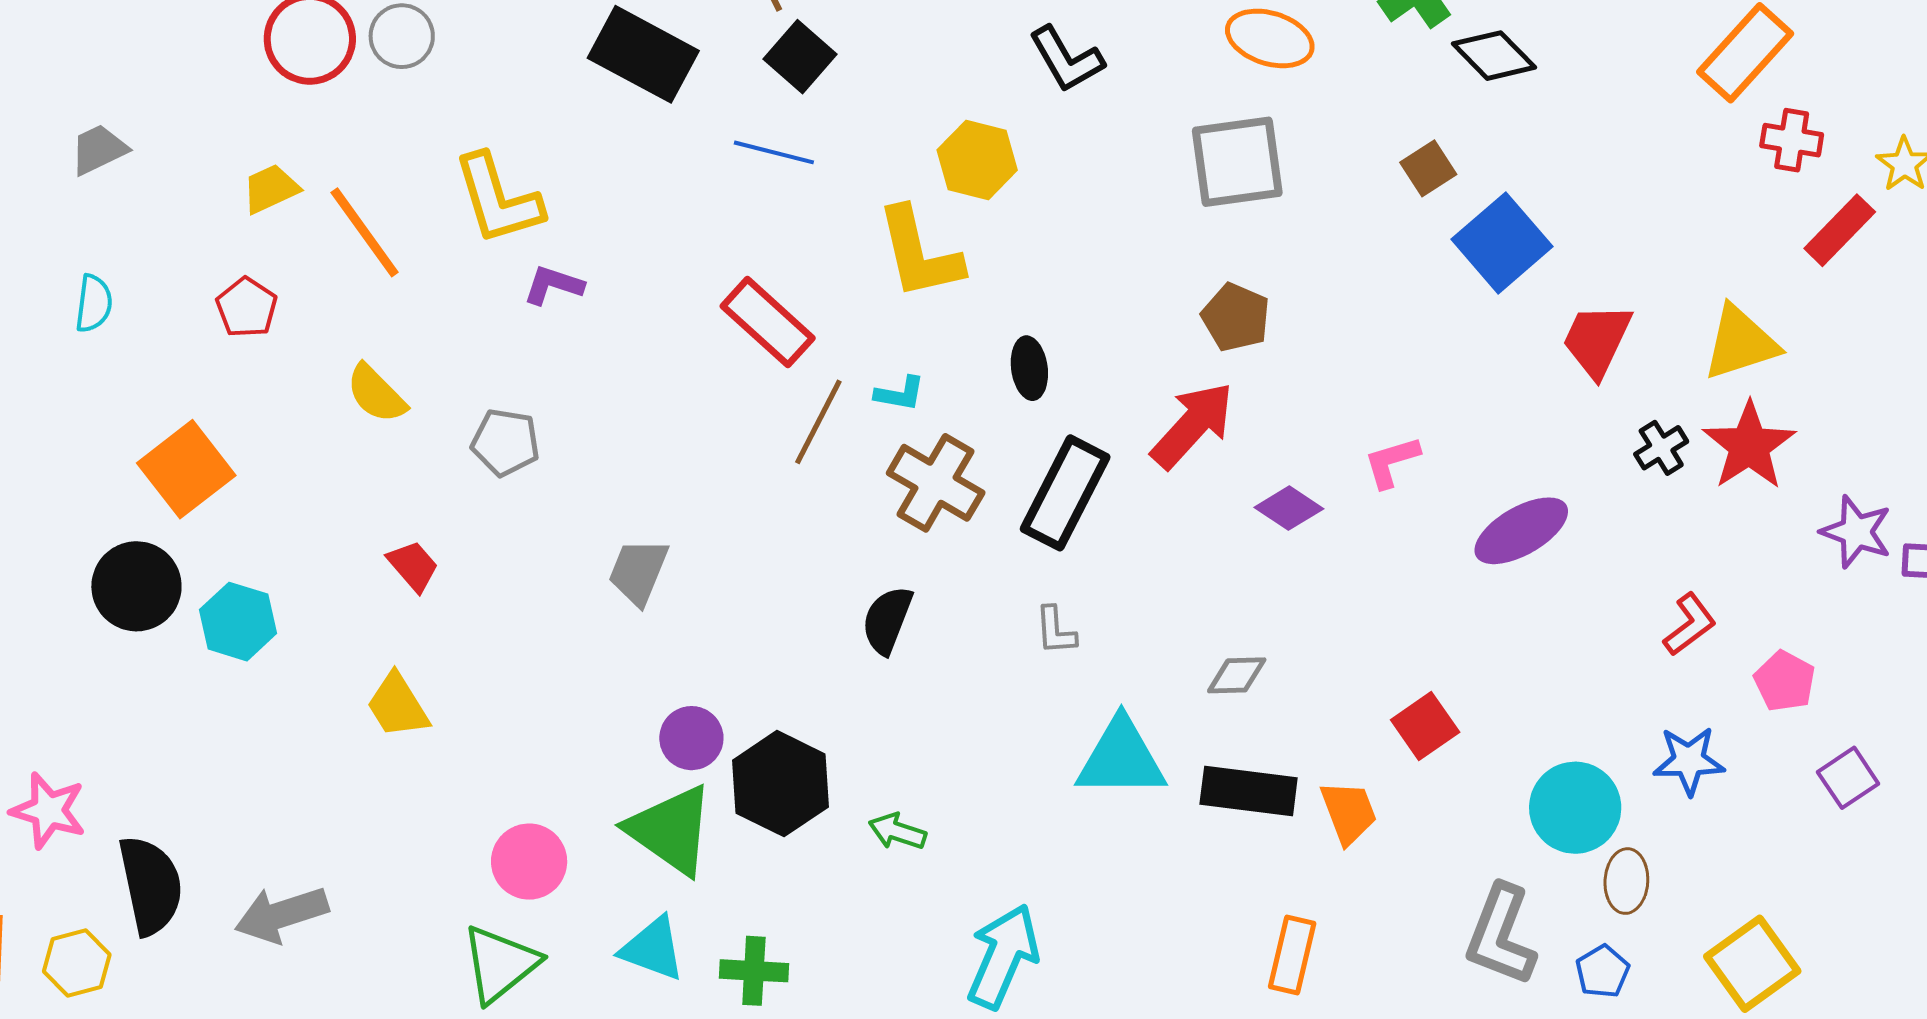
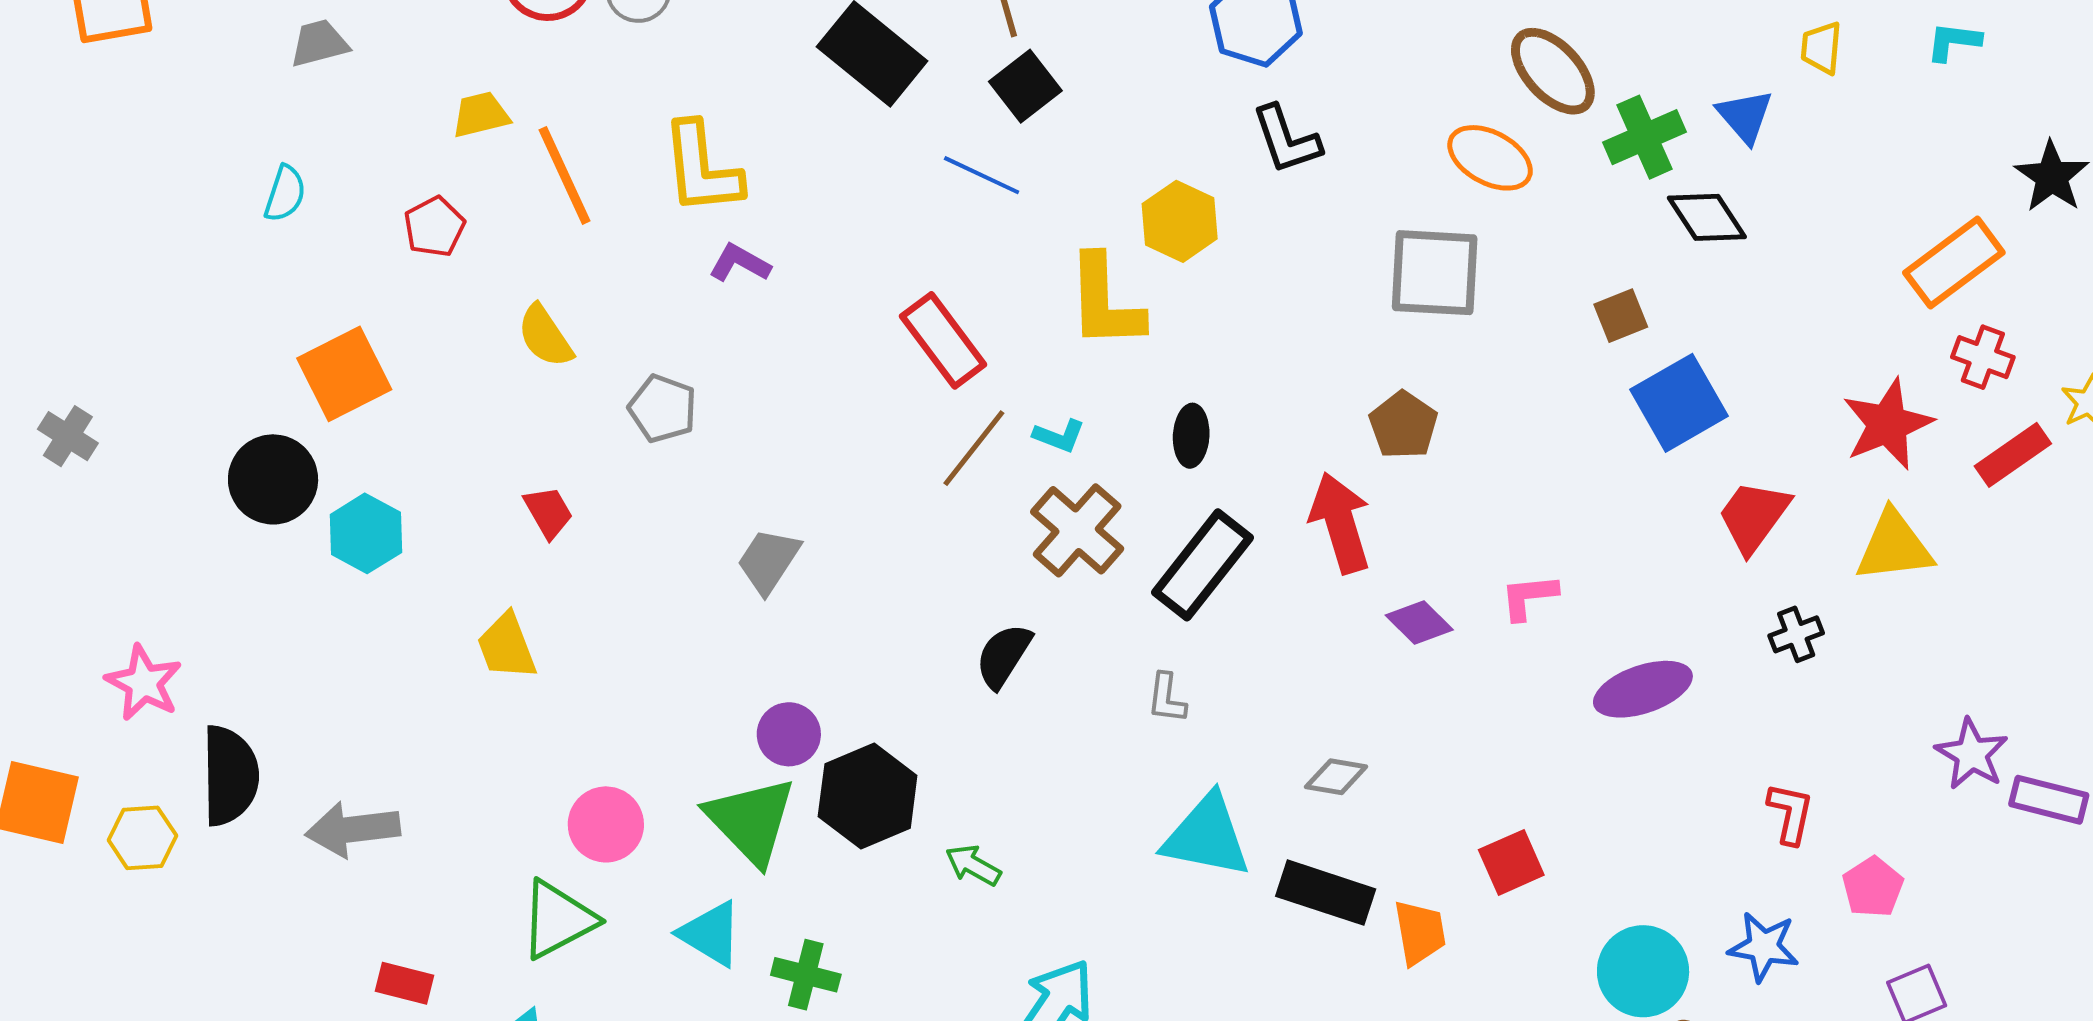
red arrow: (1192, 425) -> (1340, 523), turned -70
red star: (1749, 446) -> (1888, 424), moved
red L-shape: (1690, 625) -> (1790, 813), turned -52

